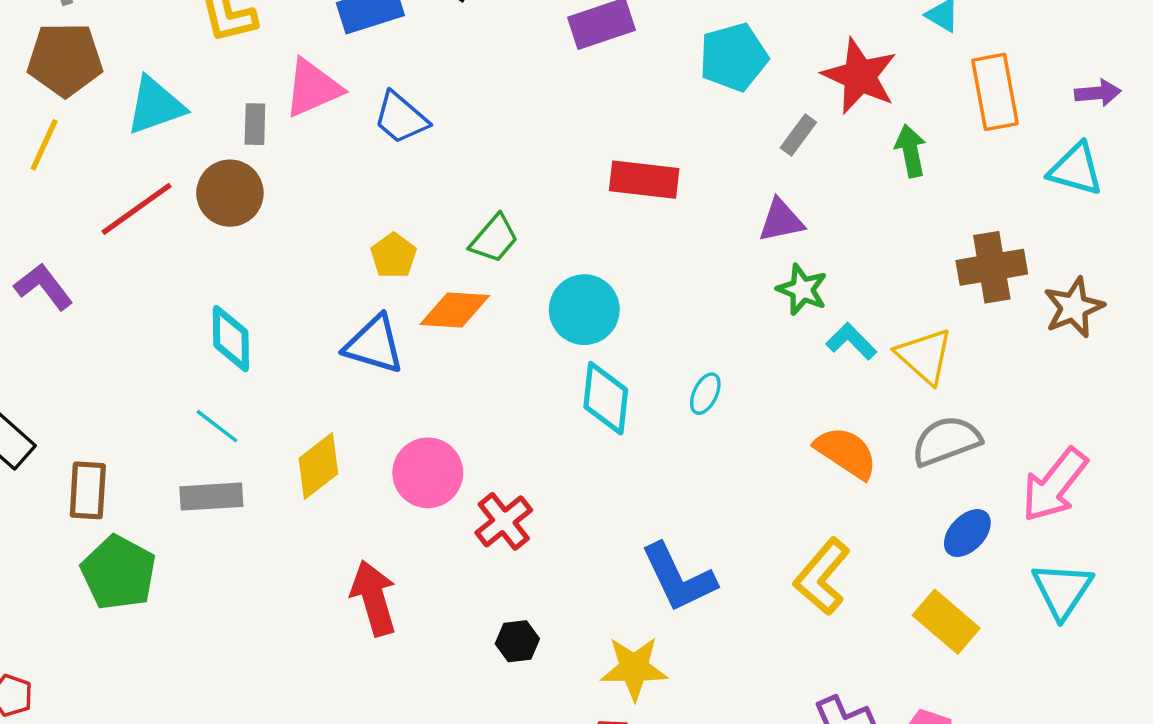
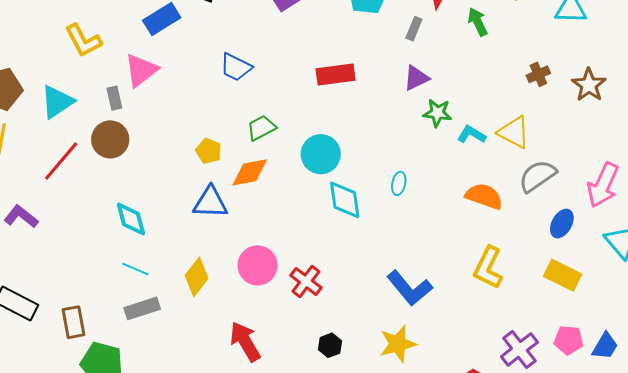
blue trapezoid: (401, 118) -> (236, 67), moved
green trapezoid: (494, 239) -> (261, 128), turned -144
brown cross: (992, 267) -> (538, 74), size x0.6

